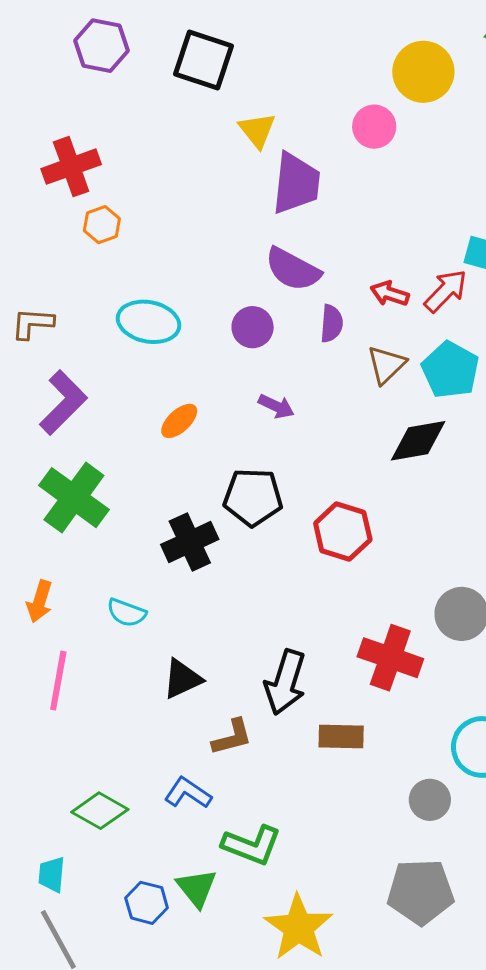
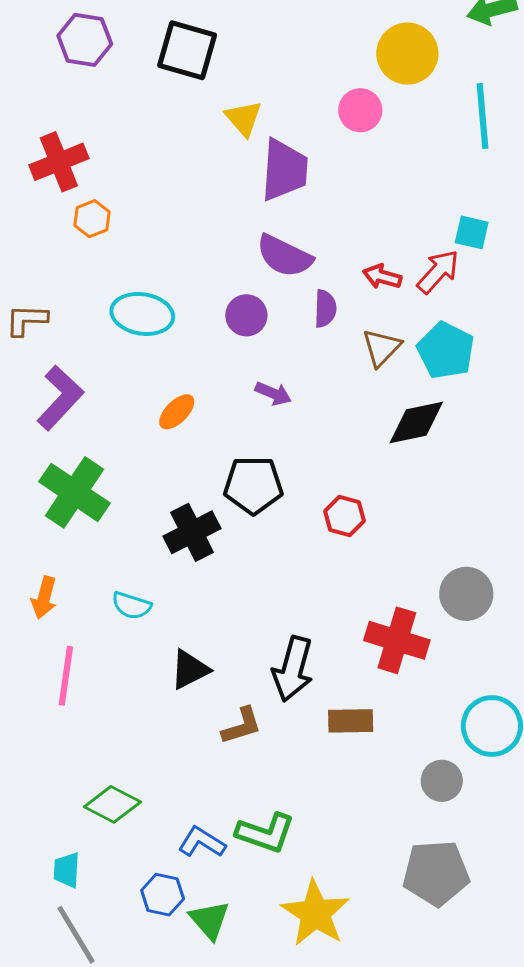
red hexagon: (343, 531) -> (344, 516), size x0.7
blue L-shape: (188, 793) -> (202, 842), moved
green triangle: (197, 888) -> (209, 920), moved

